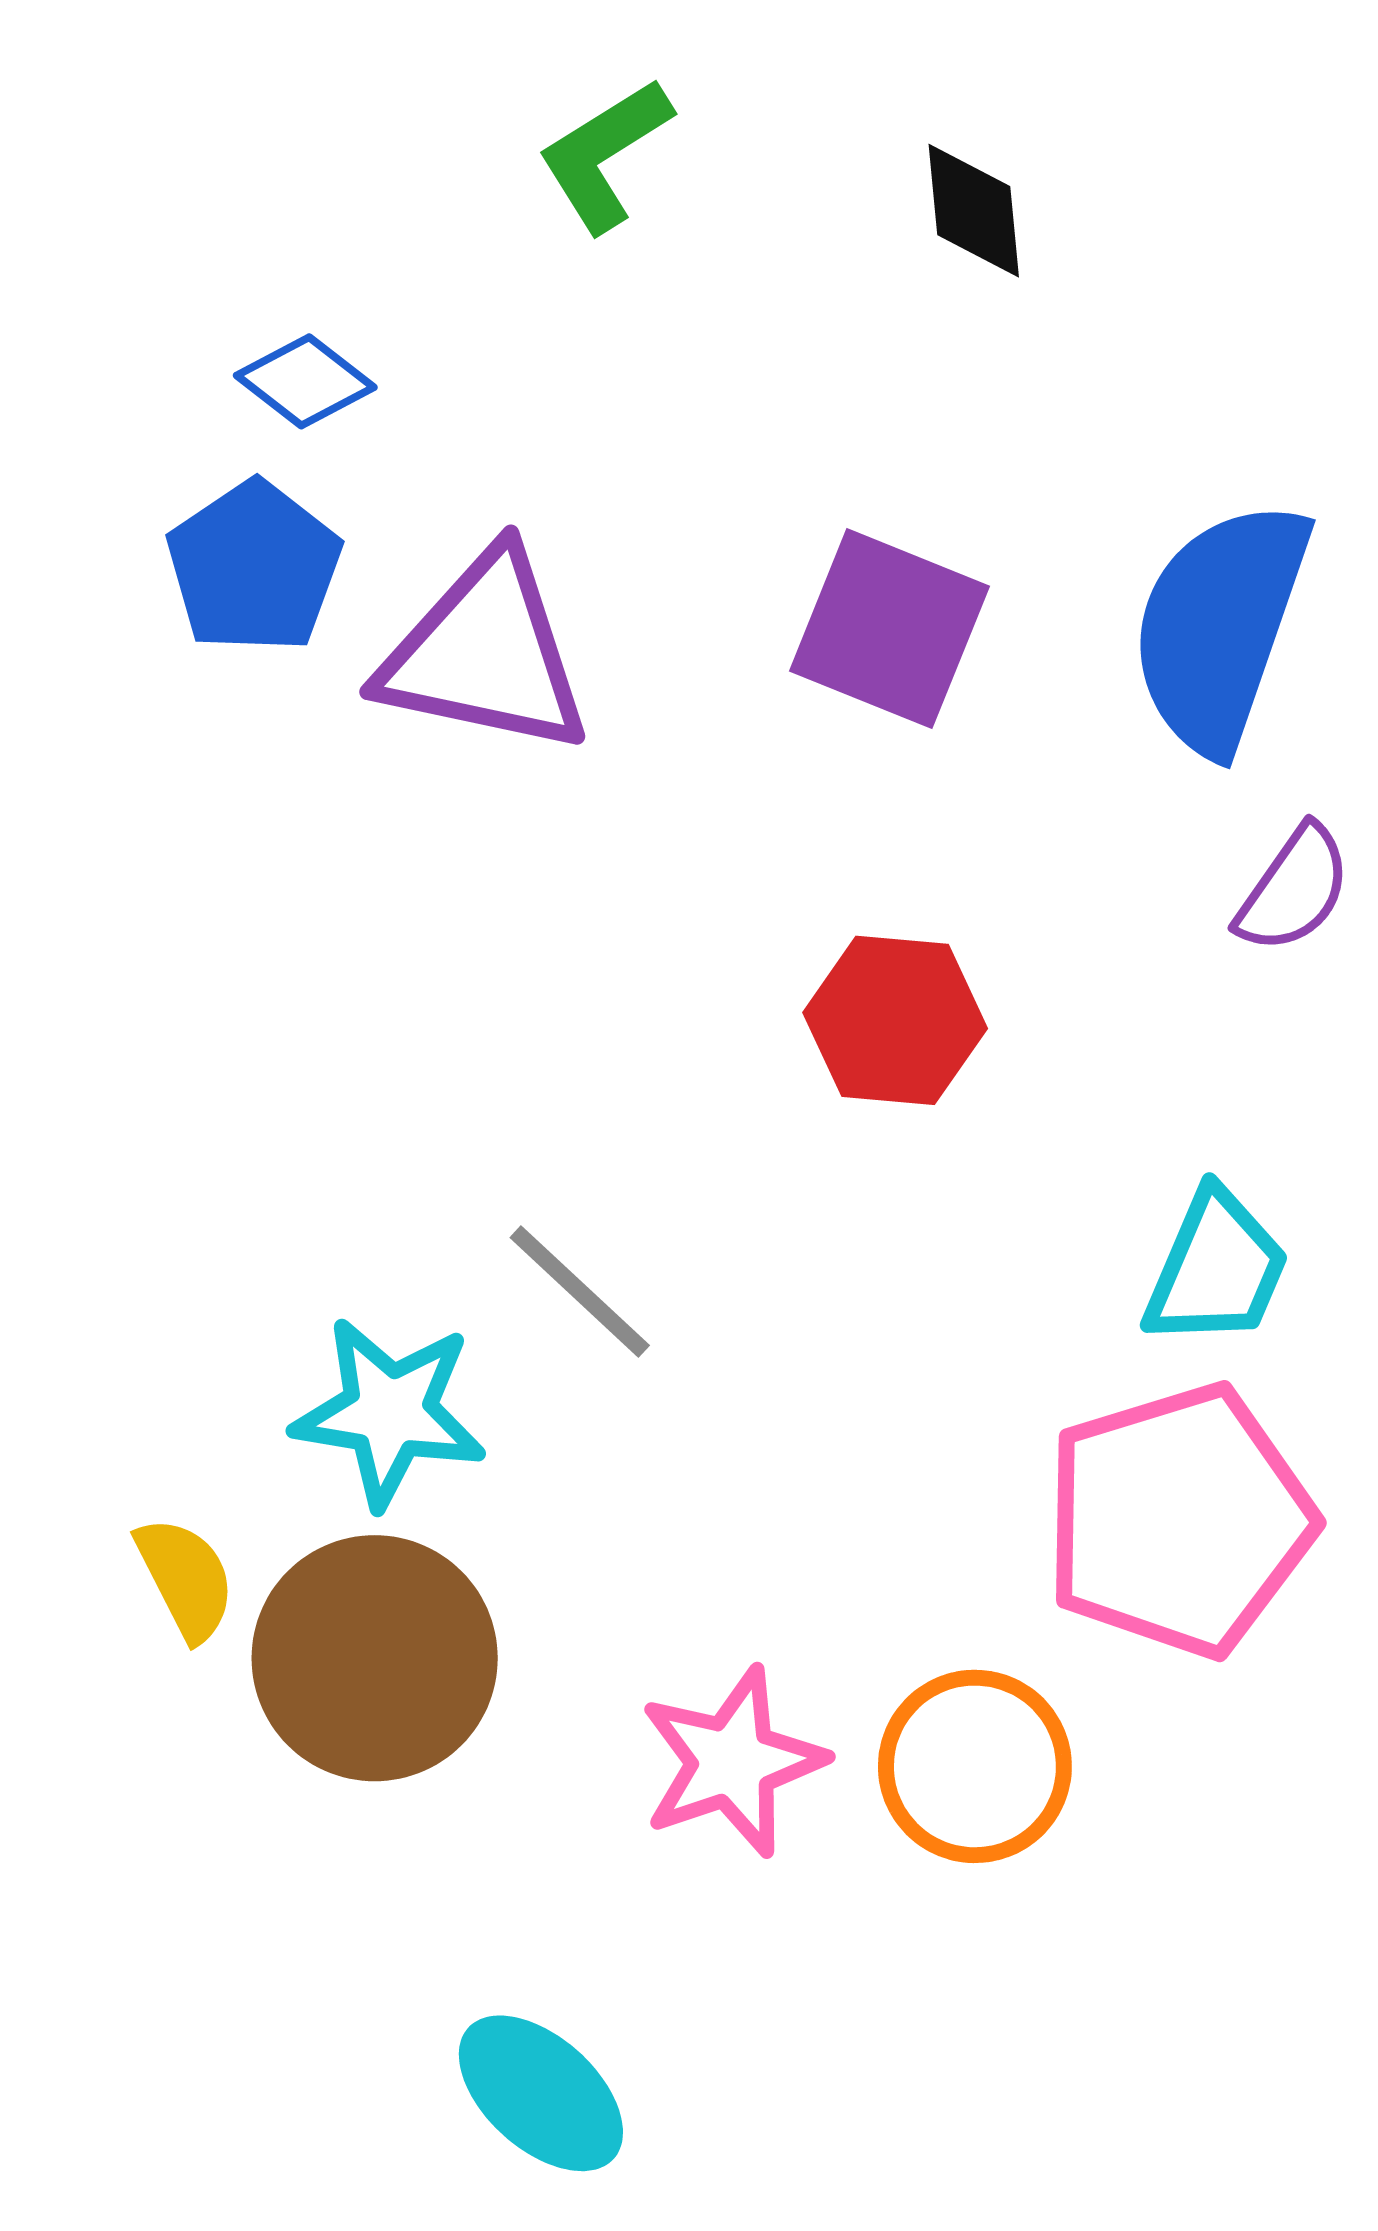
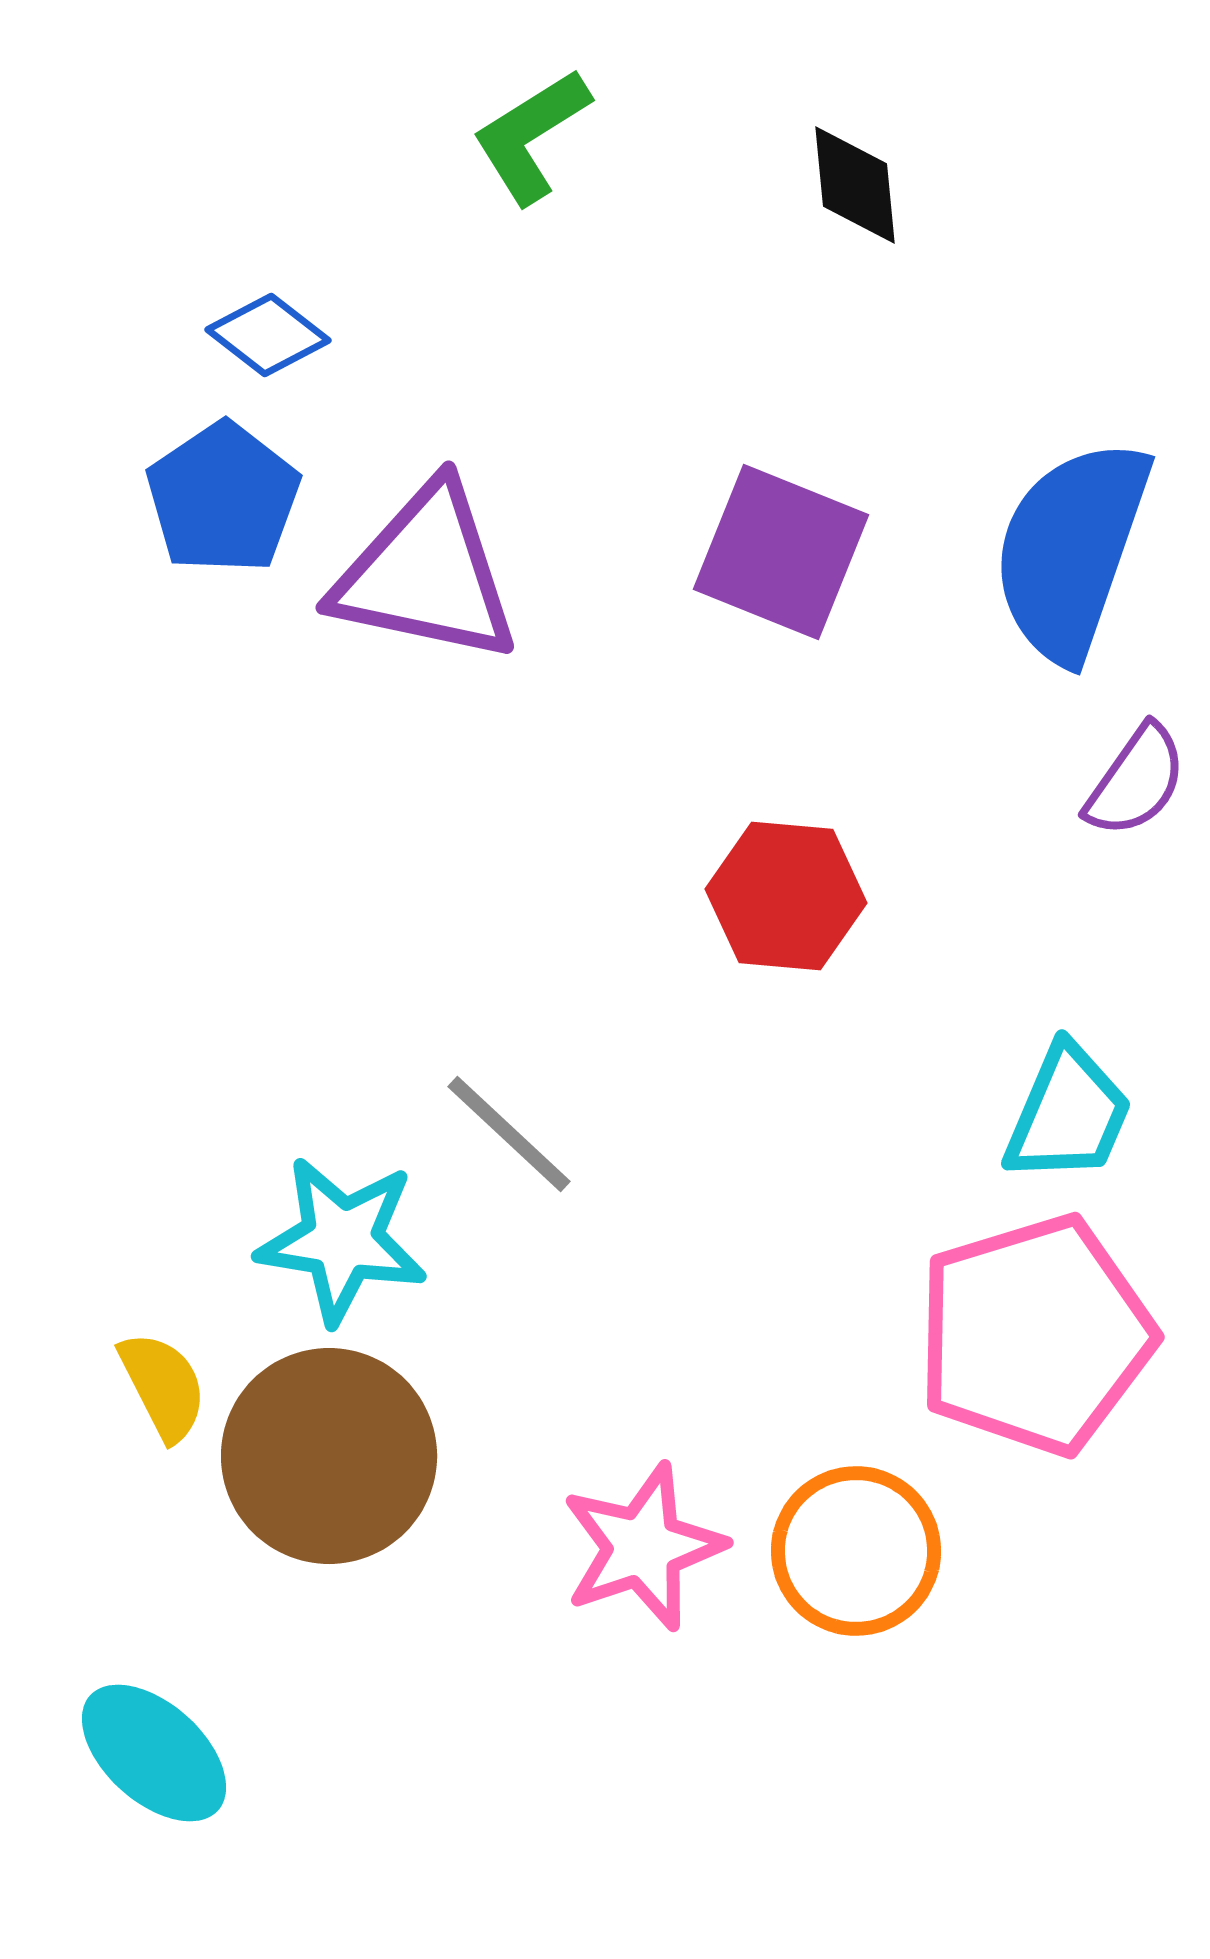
cyan ellipse: (541, 2093) -> (154, 1753), moved

